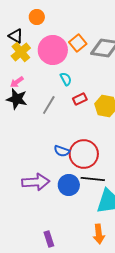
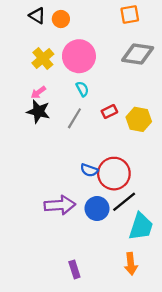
black triangle: (16, 36) -> (37, 16), moved
orange square: (78, 43) -> (130, 14), moved, turned 30
cyan semicircle: (66, 79) -> (82, 89), moved
black line: (93, 179) -> (124, 202), turned -45

